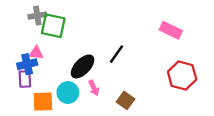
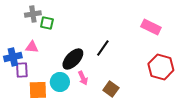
green square: (53, 26) -> (47, 23), size x0.6
blue cross: (27, 64) -> (13, 57), moved

